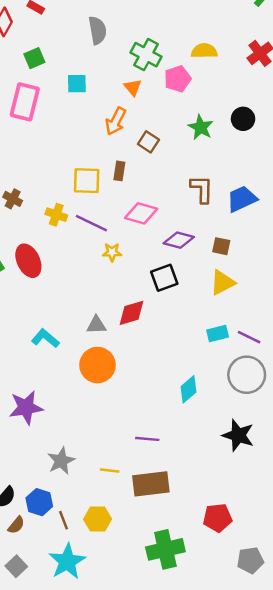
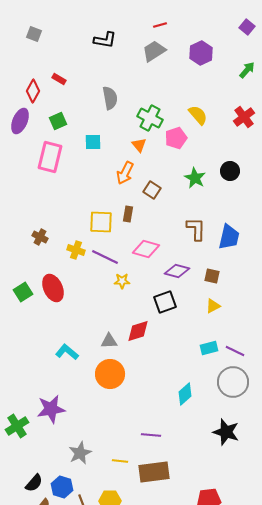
yellow semicircle: (204, 51) -> (198, 115), turned 50
blue trapezoid: (242, 199) -> (229, 237), turned 128
yellow triangle: (222, 283) -> (213, 306), size x0.7

